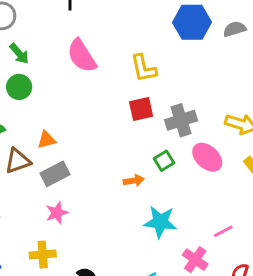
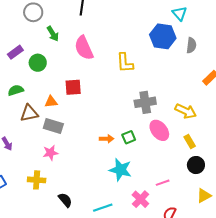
gray semicircle: (235, 29) -> (191, 45), turned 105
green arrow: (19, 54) -> (53, 34), moved
red square: (141, 109) -> (73, 87), moved
green square: (164, 161) -> (129, 137), moved
gray rectangle: (55, 174) -> (53, 126), turned 36

